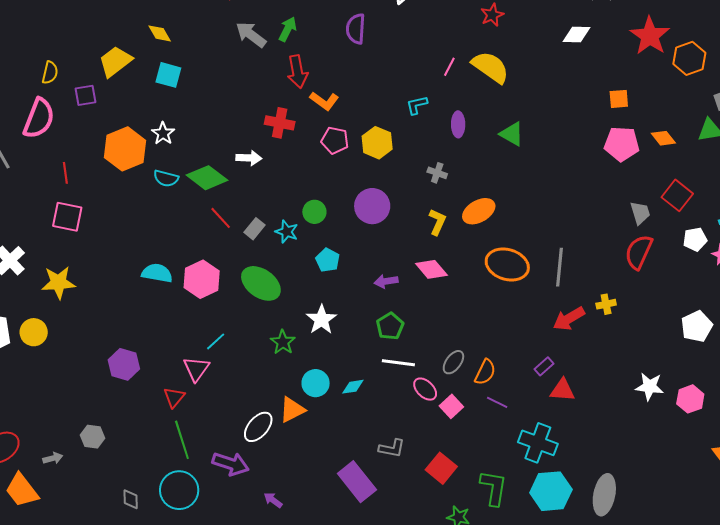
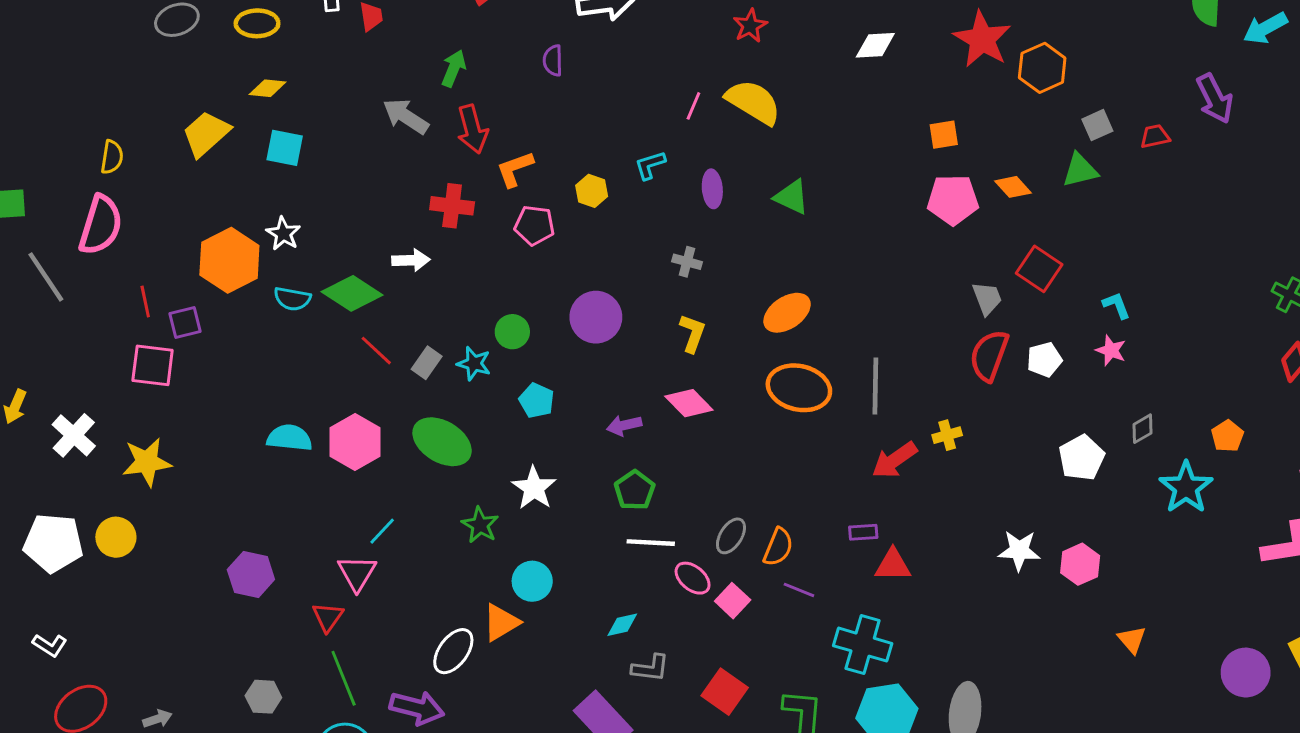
purple semicircle: (356, 29) -> (553, 60), size x0.7
yellow diamond: (160, 33) -> (268, 88), turned -50
gray arrow: (251, 35) -> (406, 116), moved
purple square: (85, 95) -> (185, 323), moved
orange L-shape: (324, 101) -> (515, 169), turned 128
yellow hexagon: (377, 143) -> (592, 191), moved, size x0.7
orange ellipse: (479, 211) -> (787, 313), moved
white pentagon: (695, 239) -> (1044, 360), moved
purple rectangle: (544, 366) -> (863, 532), turned 42
cyan diamond: (353, 387) -> (622, 625), moved
gray hexagon: (92, 437) -> (263, 697), moved

